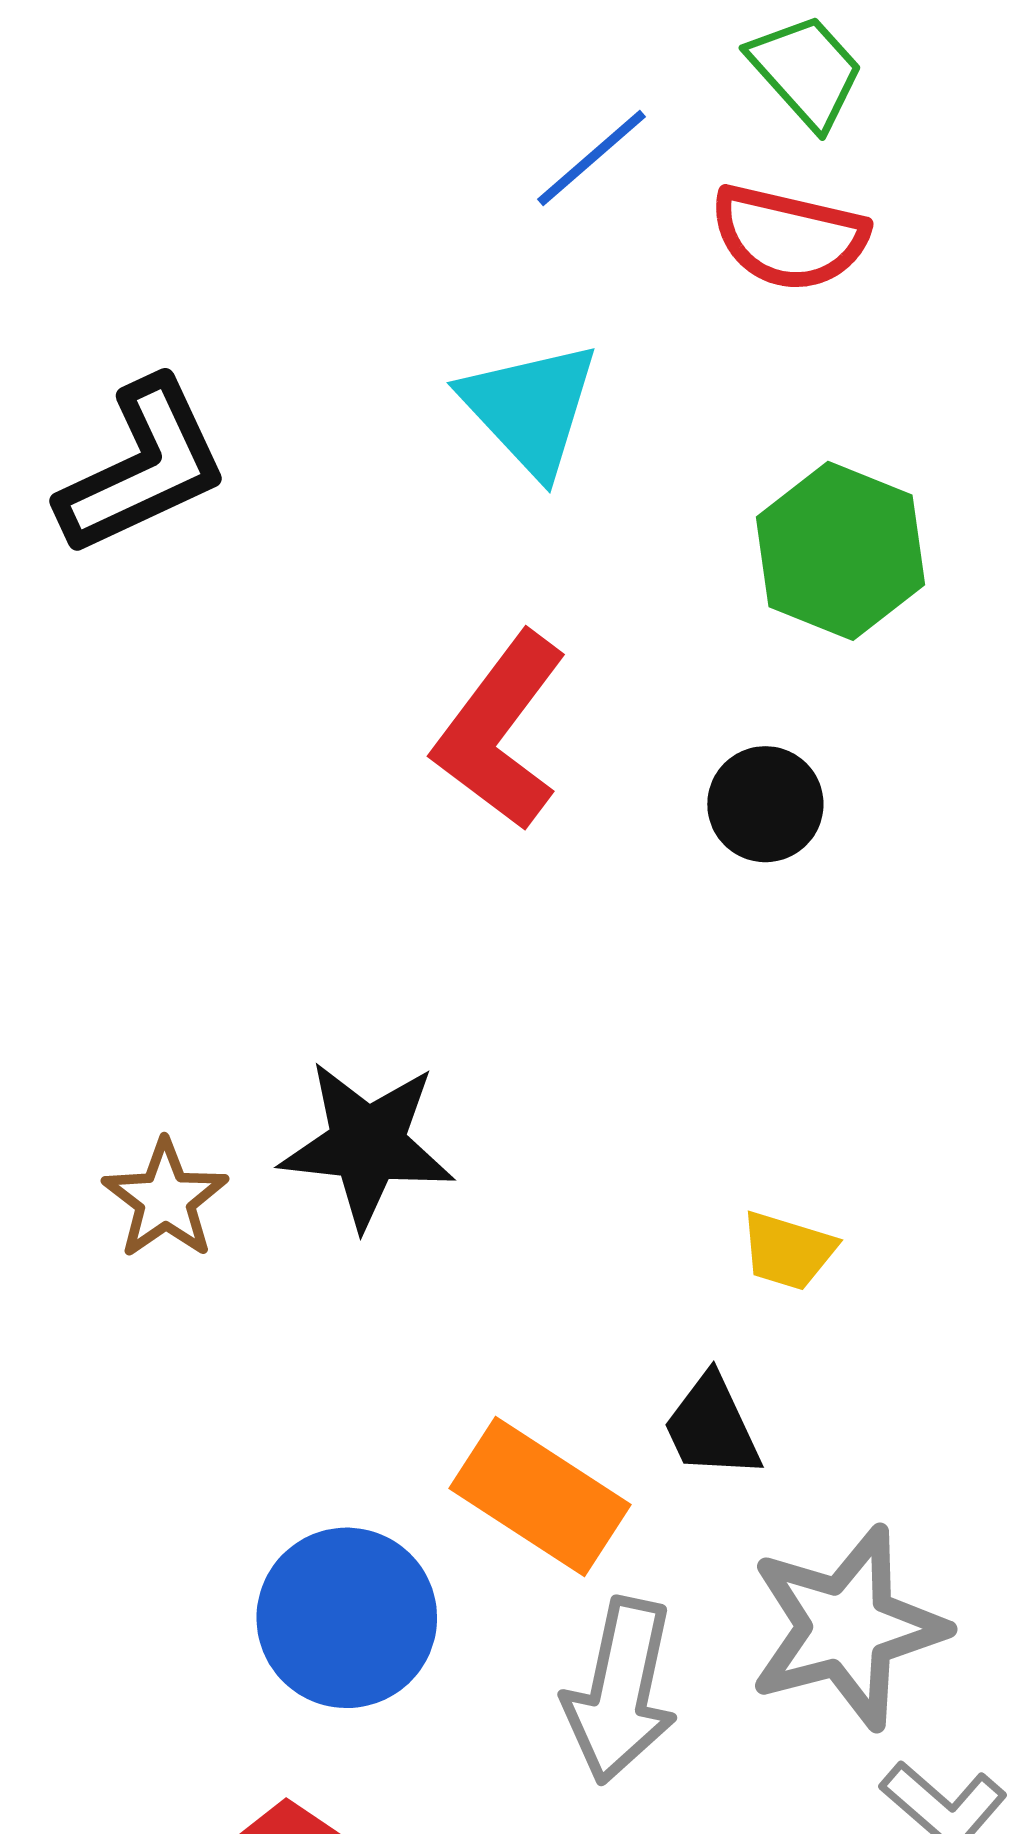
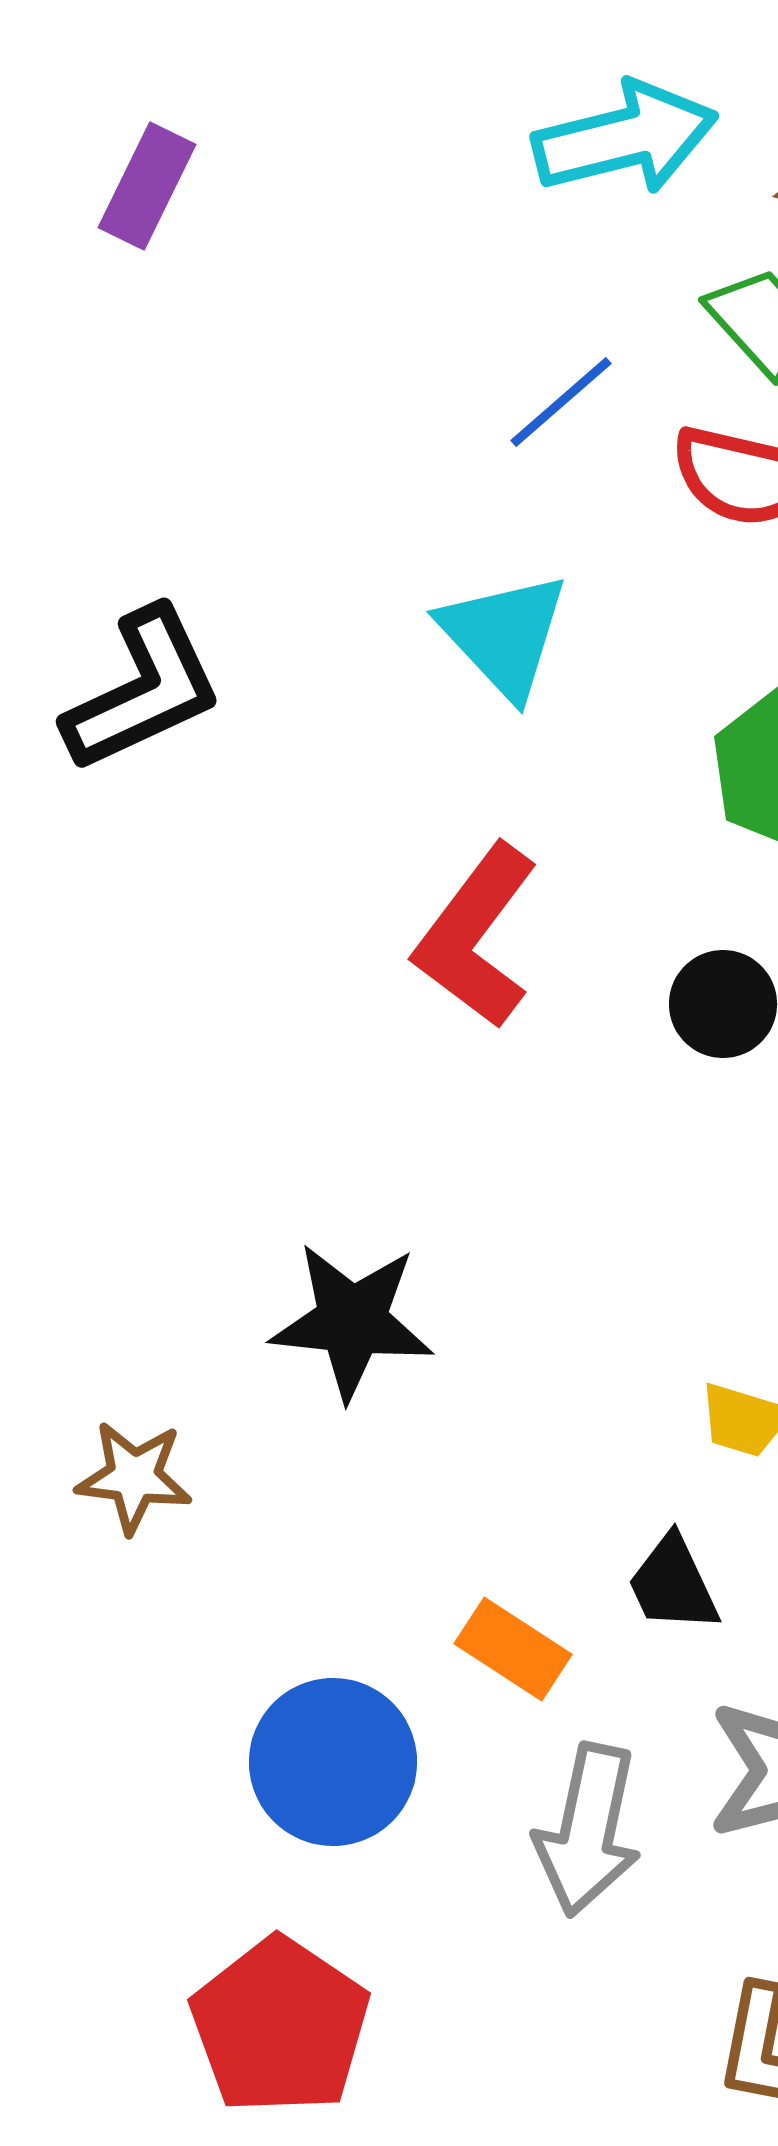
brown star: (165, 1199) -> (134, 1477), moved, turned -30
orange rectangle: (540, 1497) -> (513, 1649), size x0.7

